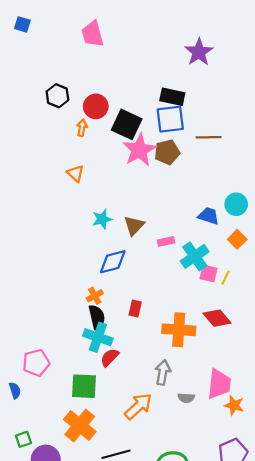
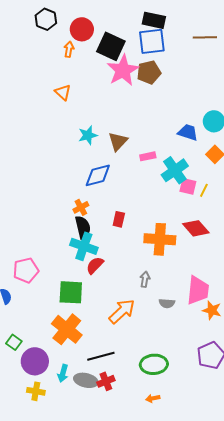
brown line: (209, 137) -> (205, 37), moved
gray arrow: (163, 372) -> (145, 279), size x0.7
green square: (23, 439) -> (14, 342), turned -35

